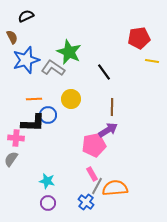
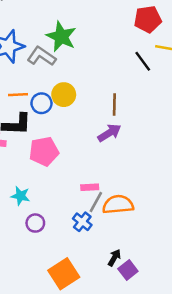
black line: (104, 72) -> (143, 61), moved
blue circle: (48, 115) -> (41, 103), moved
pink pentagon: (94, 145) -> (44, 151), moved
pink rectangle: (92, 174) -> (90, 187), turned -64
cyan star: (47, 181) -> (20, 196), moved

